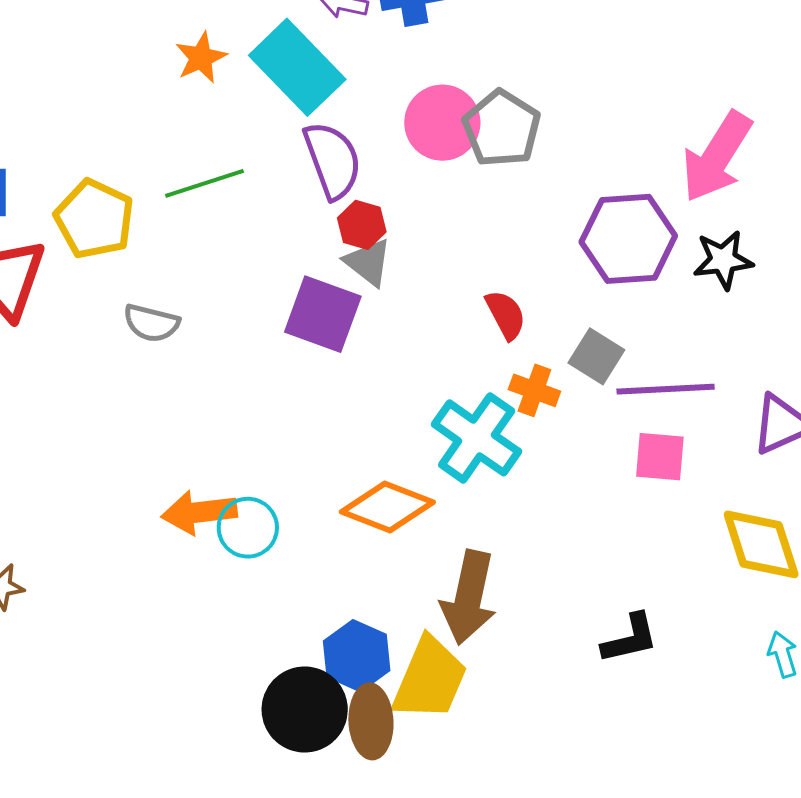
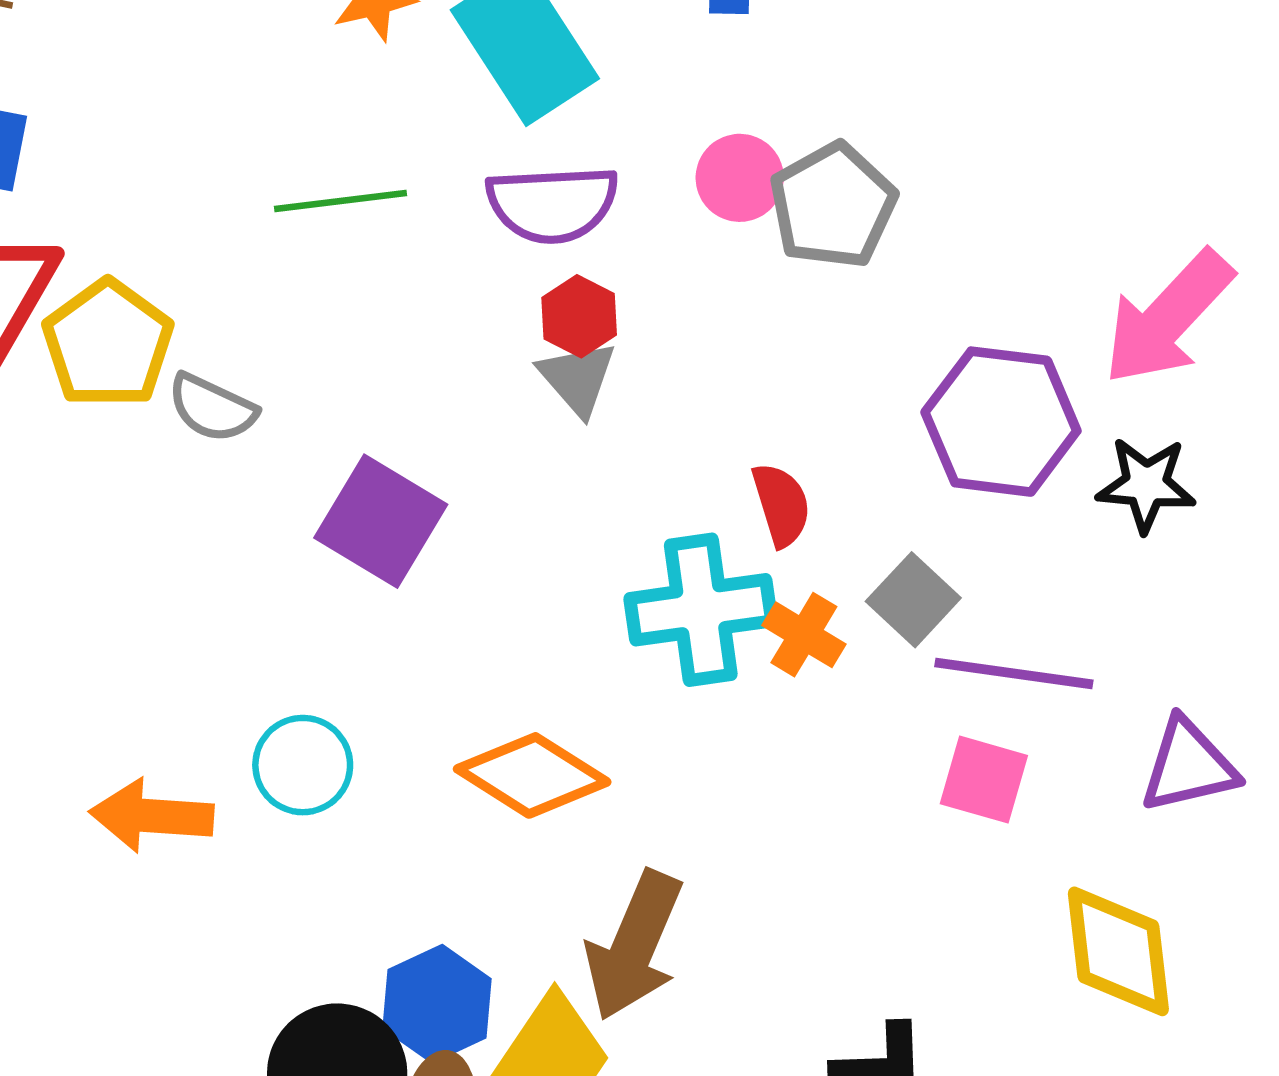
pink circle: (442, 123) -> (740, 178), size x0.7
purple semicircle: (332, 160) -> (552, 204), turned 96
yellow pentagon: (94, 219) -> (108, 344), moved
purple square: (323, 314) -> (381, 521), moved
cyan cross: (477, 438) -> (701, 610), moved, turned 36
orange arrow: (199, 512) -> (152, 816), moved

